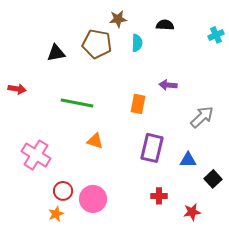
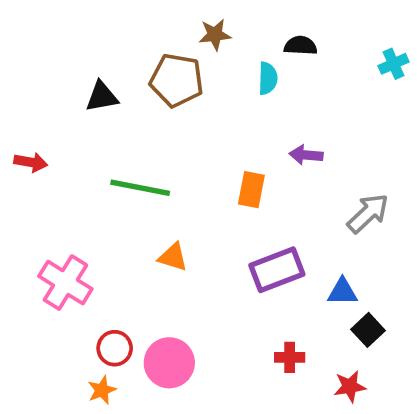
cyan semicircle: (137, 43) -> (268, 78), moved
purple rectangle: (152, 148) -> (277, 270), turned 56
black square: (213, 179) -> (368, 330), moved

